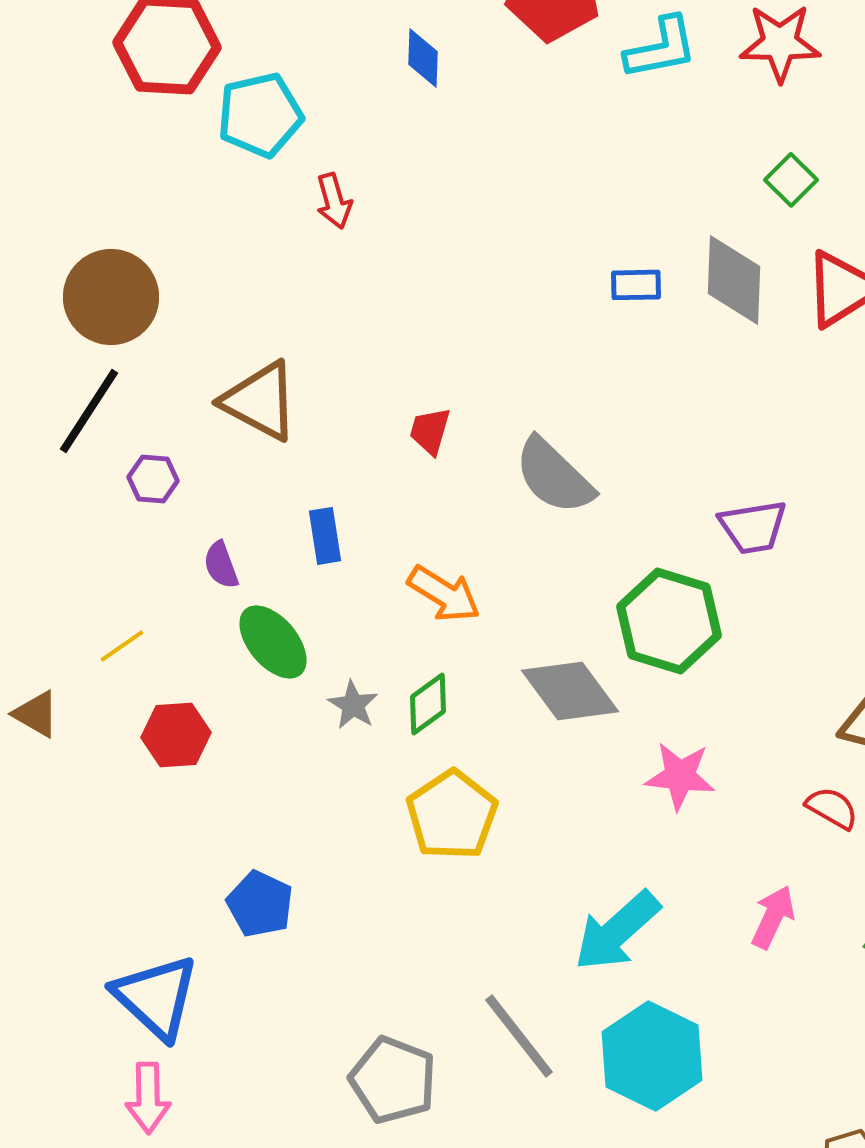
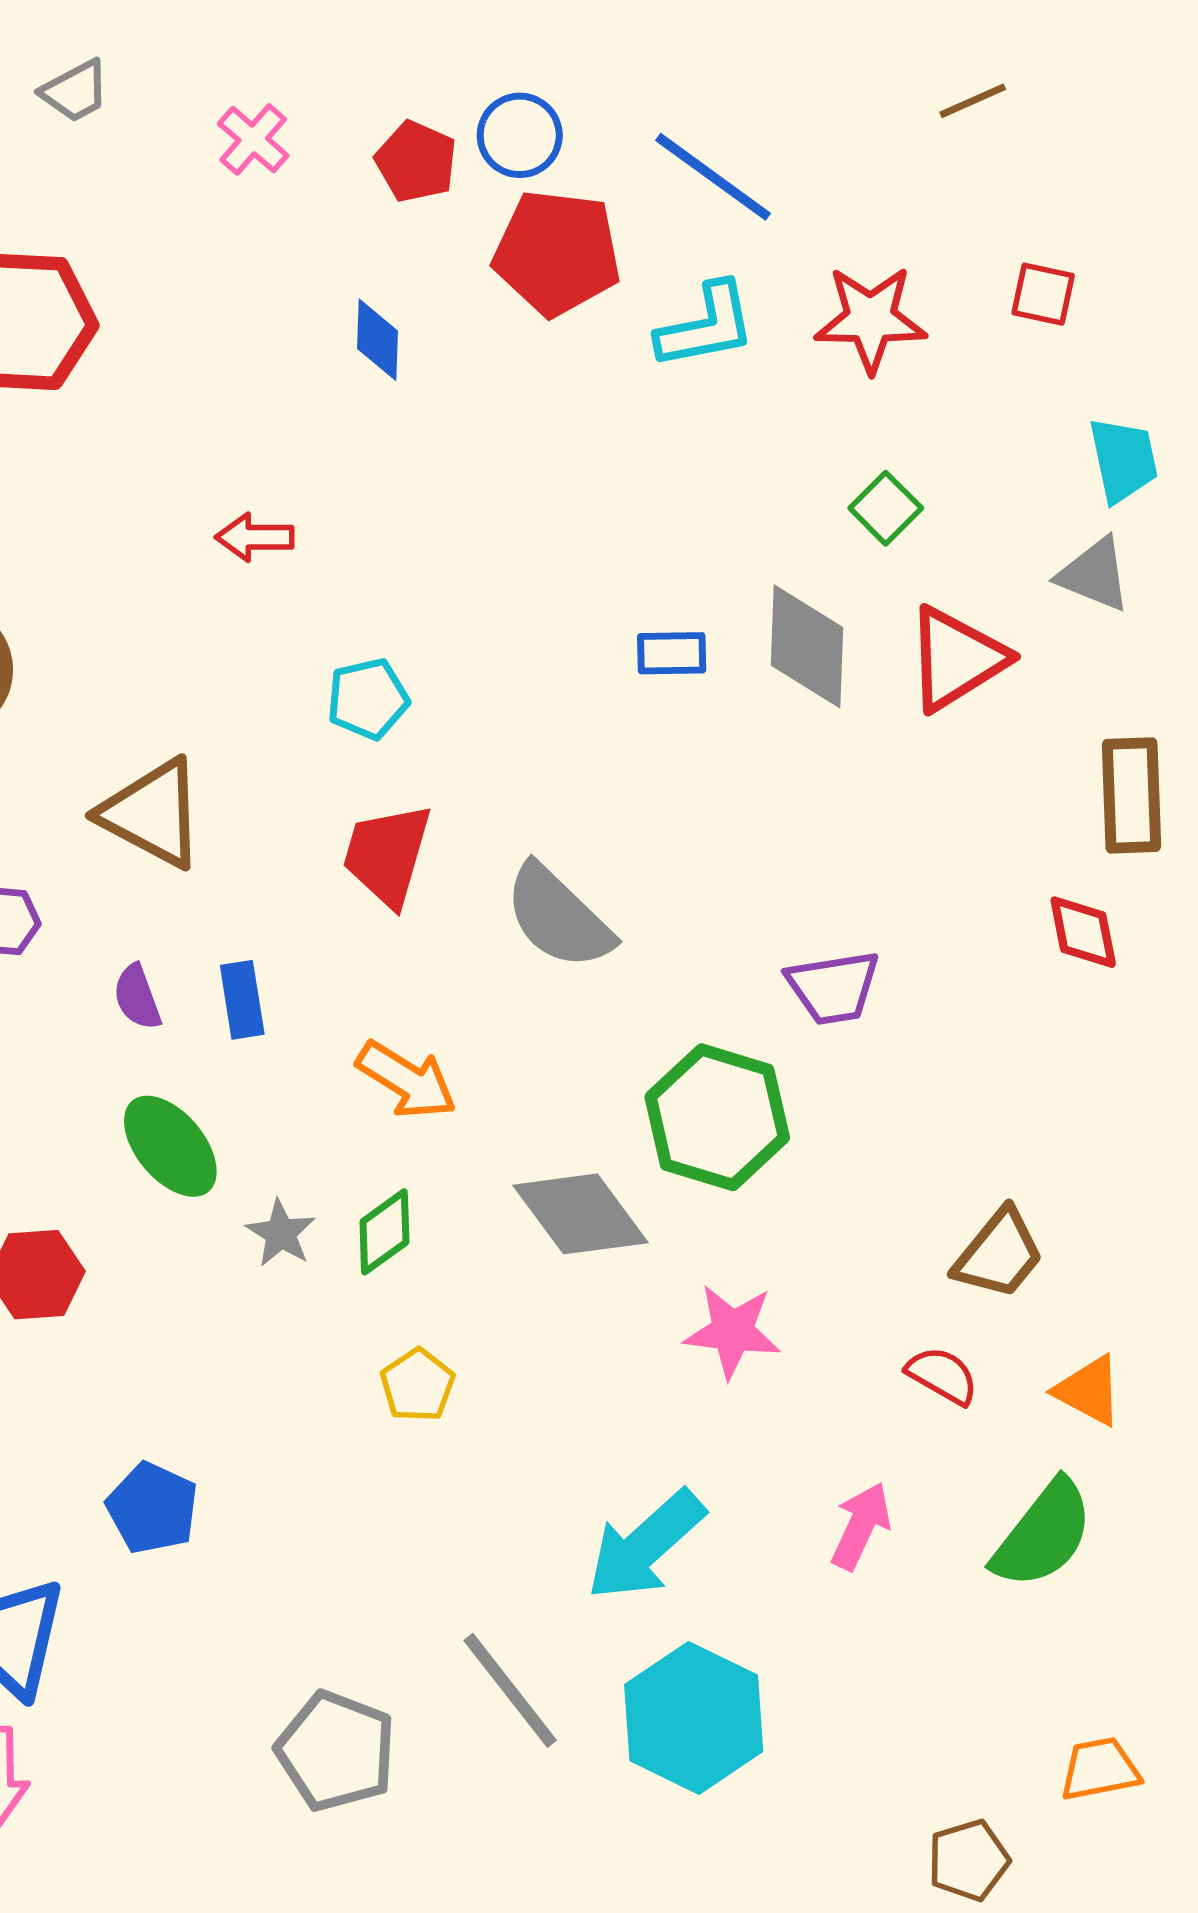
cyan pentagon: (260, 115) -> (368, 699), moved, size x0.7
red arrow: (334, 201) -> (255, 537), turned 106
red trapezoid: (430, 431) -> (387, 855), size x1.6
purple semicircle: (221, 565) -> (137, 997), moved
yellow pentagon: (452, 815) -> (418, 1385), size x0.6

